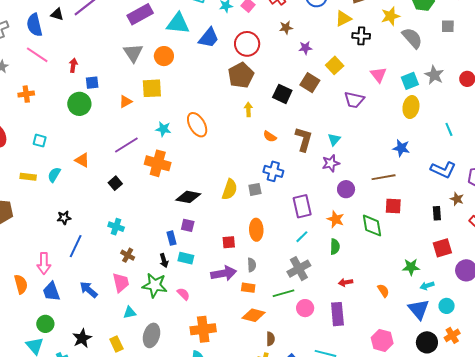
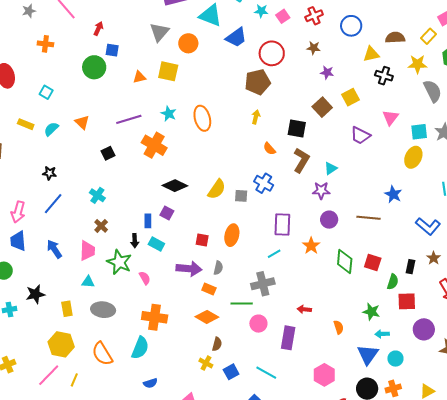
black square: (282, 94) -> (297, 129), moved, turned -30
red square: (393, 206) -> (373, 262), moved
green semicircle: (335, 247) -> (393, 282), moved
gray ellipse: (151, 335) -> (103, 310), turned 65

